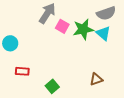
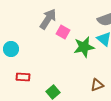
green star: (83, 29) -> (84, 47), moved

